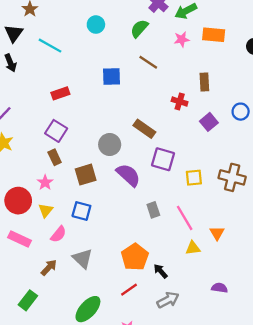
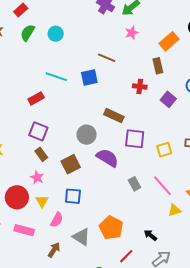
green semicircle: (139, 29) -> (28, 33), moved
orange rectangle: (214, 35) -> (169, 41), moved, turned -36
cyan line: (50, 46) -> (56, 77), moved
blue square: (111, 77) -> (89, 77), moved
orange pentagon: (135, 257) -> (111, 228), moved

